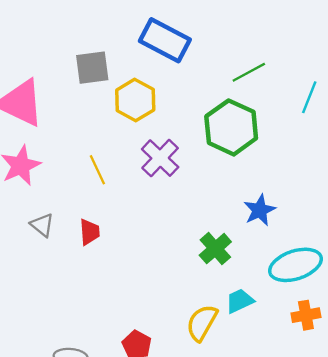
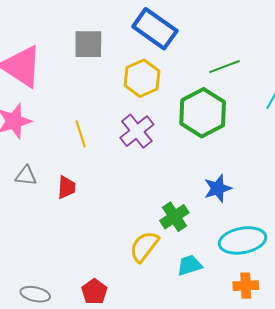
yellow hexagon: (135, 100) -> (142, 78), moved
gray triangle: (42, 225) -> (26, 176), turned -40
yellow semicircle: (202, 323) -> (144, 247), moved

